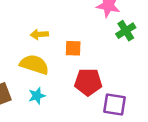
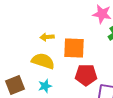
orange square: (73, 48) -> (74, 48), size x1.6

